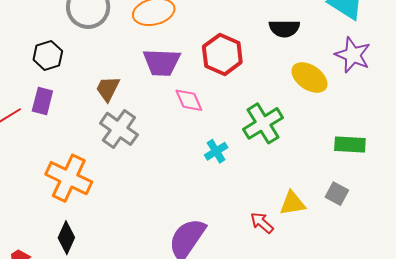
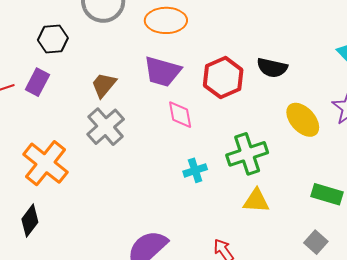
black semicircle: (284, 28) -> (272, 68), moved
gray square: (337, 194) -> (316, 242), moved
yellow triangle: (292, 203) -> (256, 201), moved

